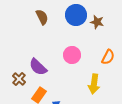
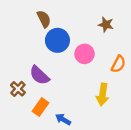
blue circle: (76, 15) -> (57, 40), moved
pink circle: (72, 55) -> (85, 54), moved

